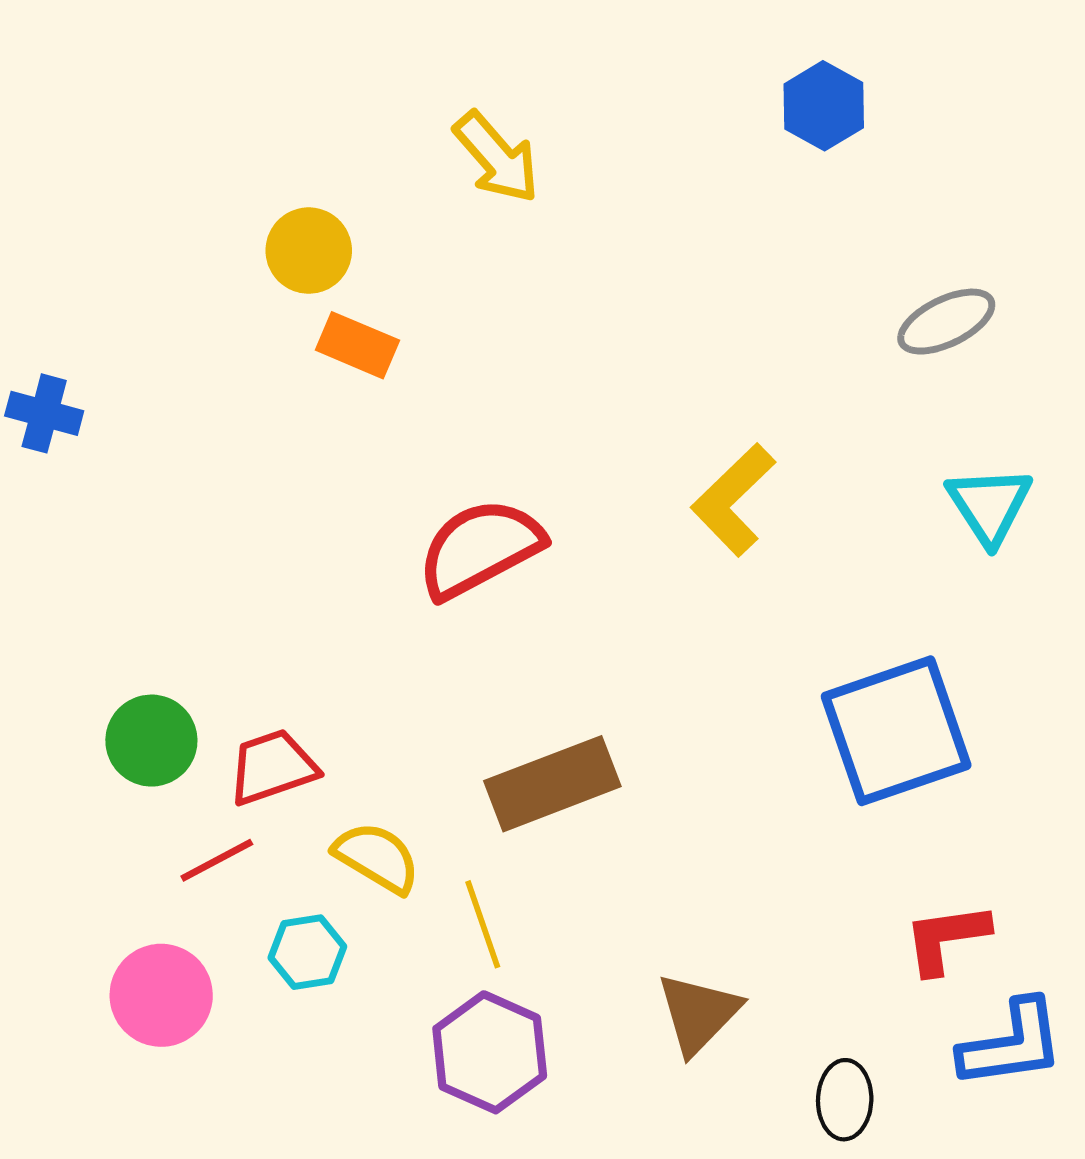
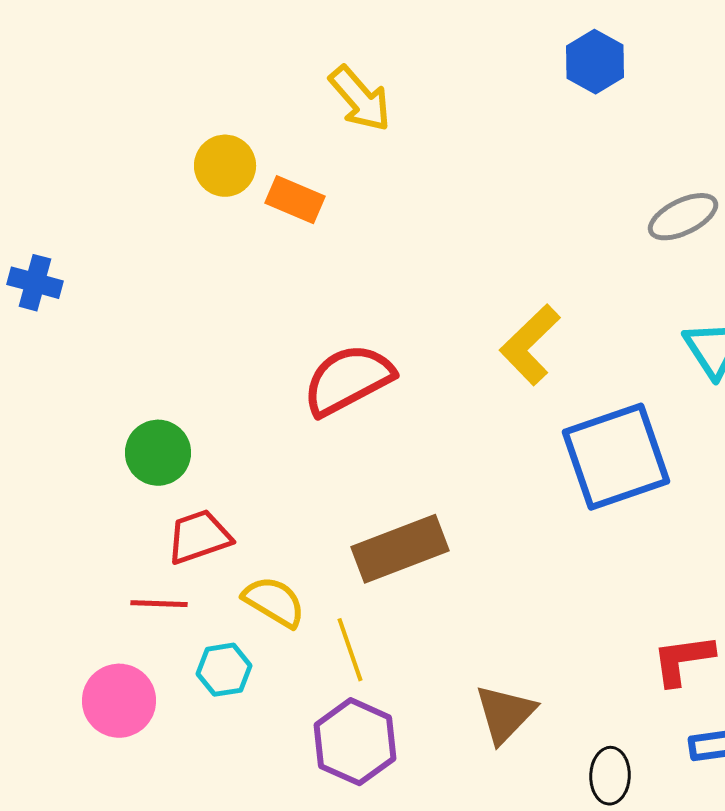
orange rectangle: (357, 345) -> (295, 200), moved
blue square: (896, 731) -> (616, 457), moved
green circle: (151, 741) -> (158, 453), moved
red line: (217, 860) -> (159, 604), turned 30

